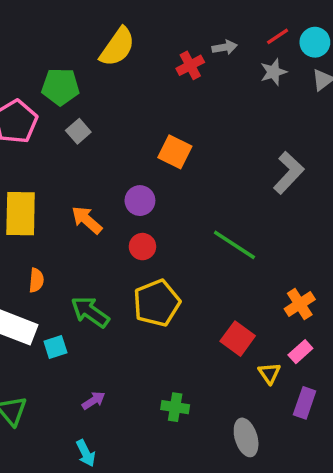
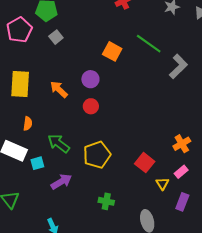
green line: (234, 245) -> (149, 44), moved
yellow pentagon: (157, 303) -> (97, 155), moved
purple arrow: (94, 400) -> (61, 182), moved, size x1.5

